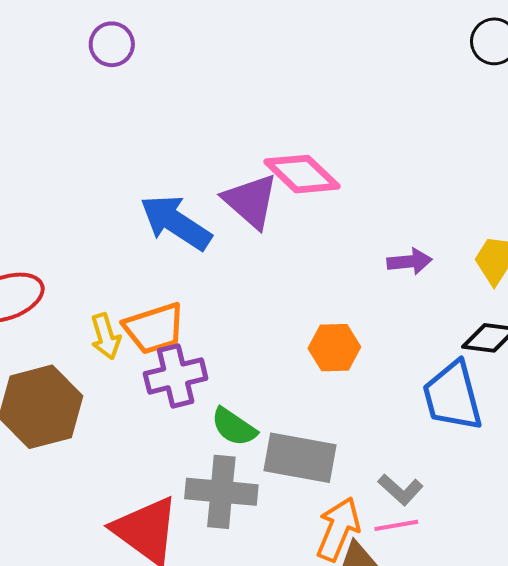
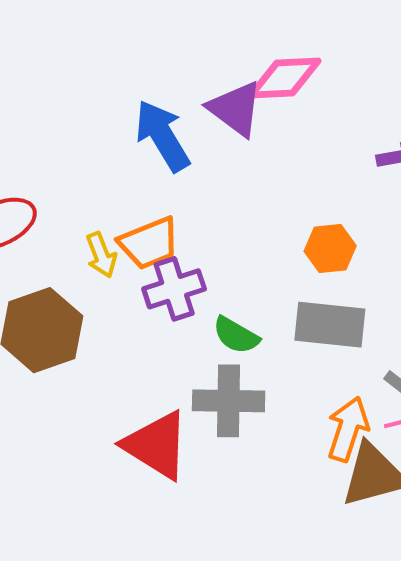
pink diamond: (302, 174) -> (285, 78), turned -42
blue arrow: (176, 222) -> (162, 136), turned 30
gray rectangle: (300, 458) -> (330, 325), moved

